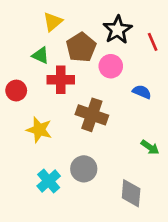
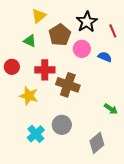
red cross: (61, 80) -> (45, 70), moved
blue semicircle: (142, 92) -> (105, 57), moved
gray diamond: (131, 193) -> (97, 143), turned 45

